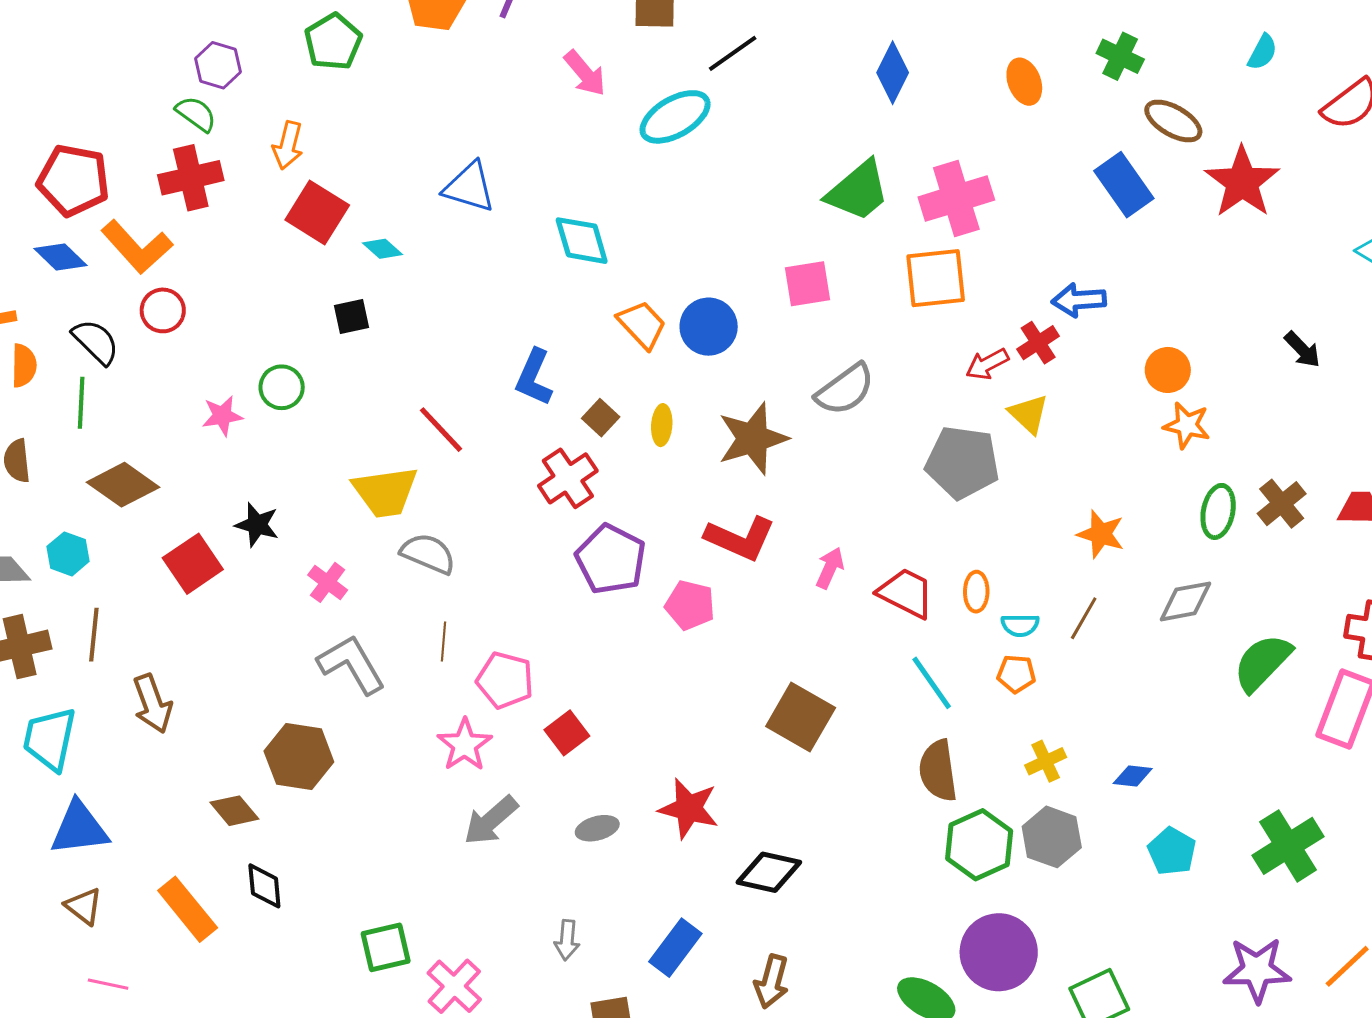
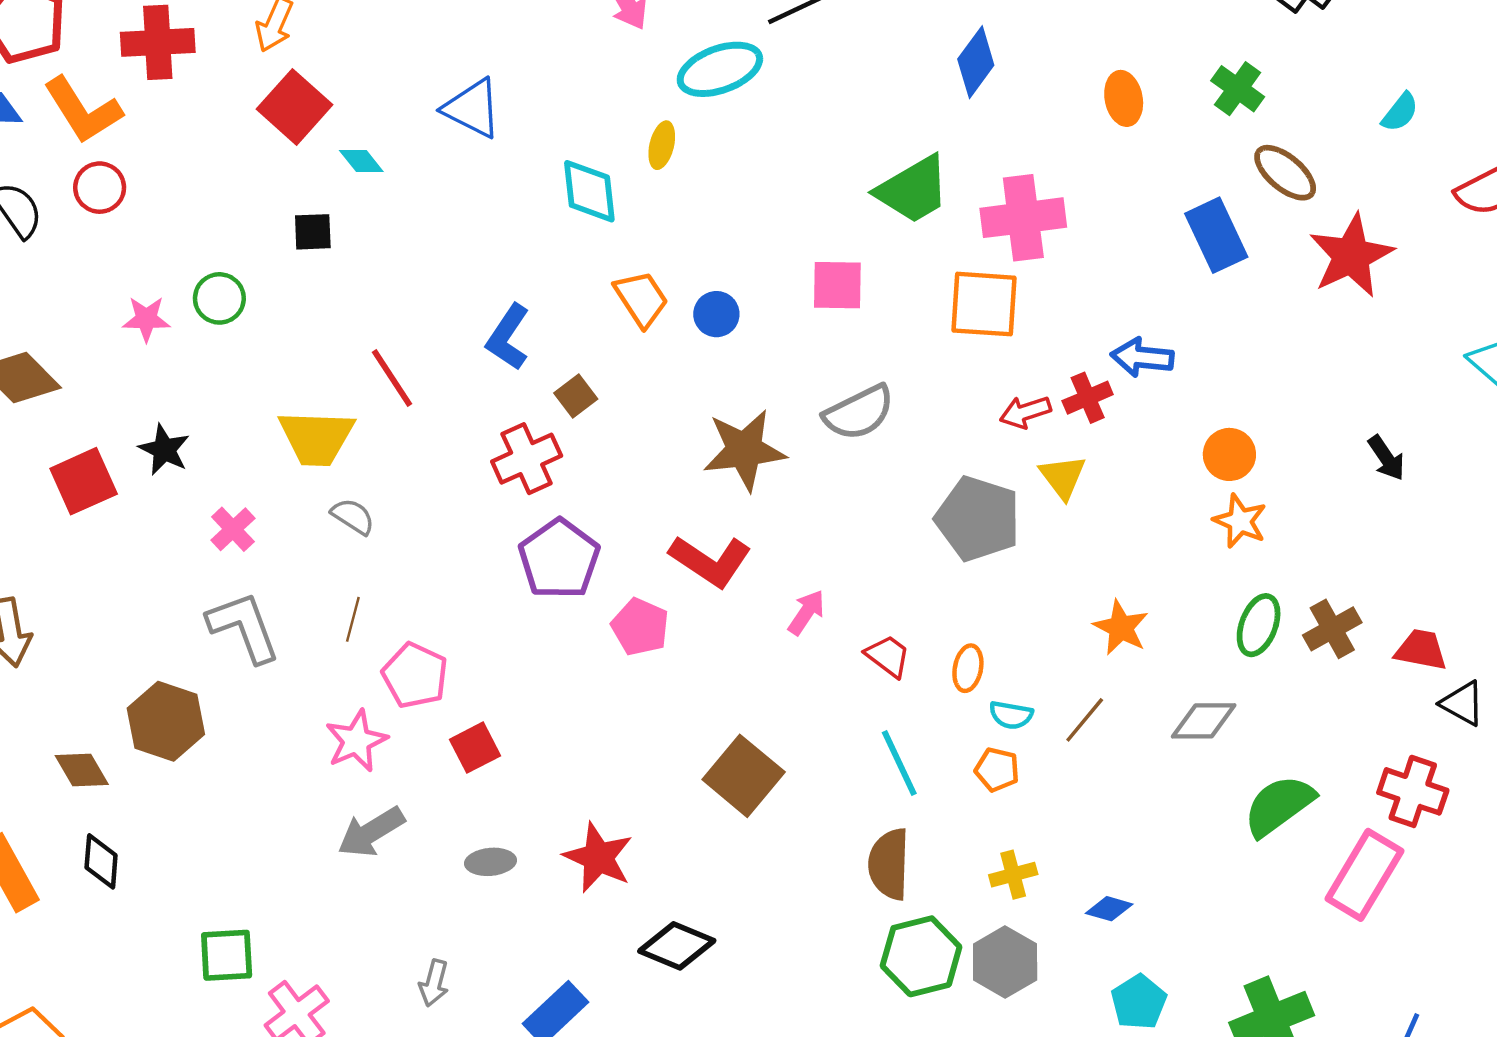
blue circle: (709, 327) -> (716, 314), size x0.7
yellow ellipse: (662, 425) -> (662, 145), moved
gray semicircle: (428, 554) -> (353, 516), size x0.7
red trapezoid: (906, 593) -> (888, 656), size x0.7

